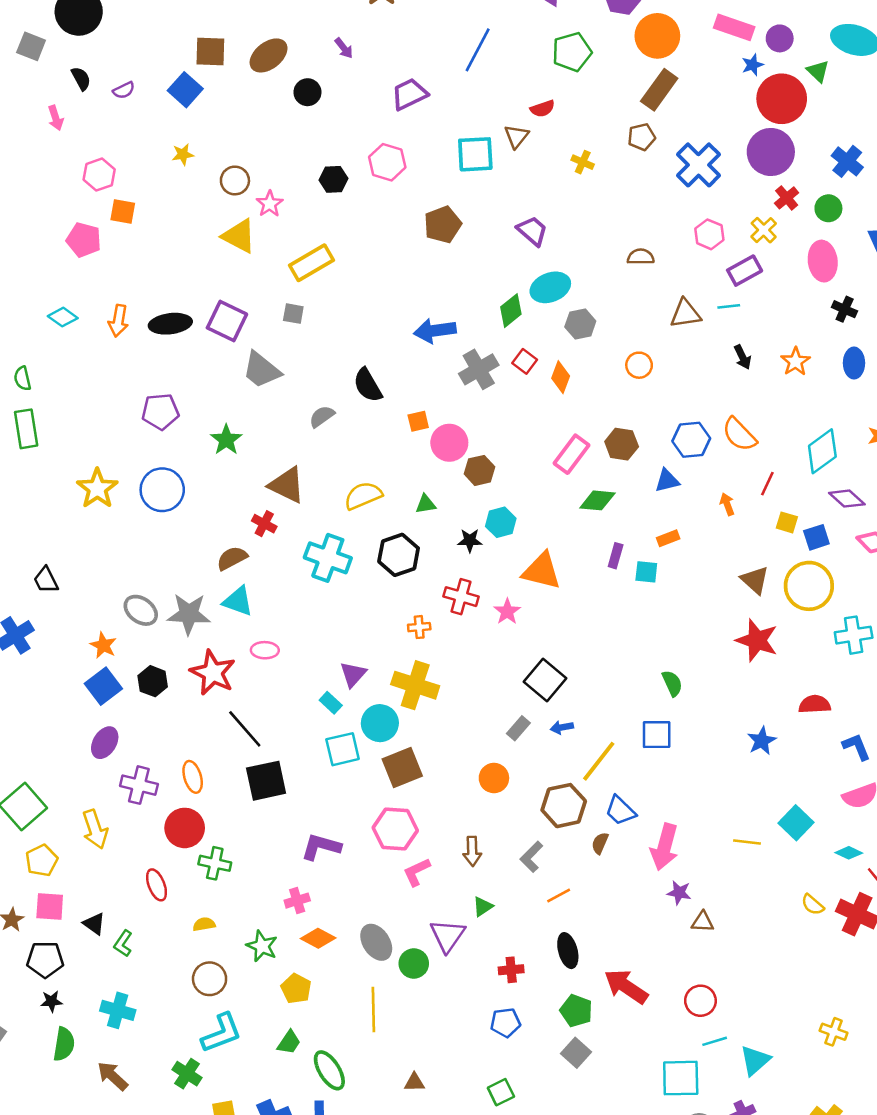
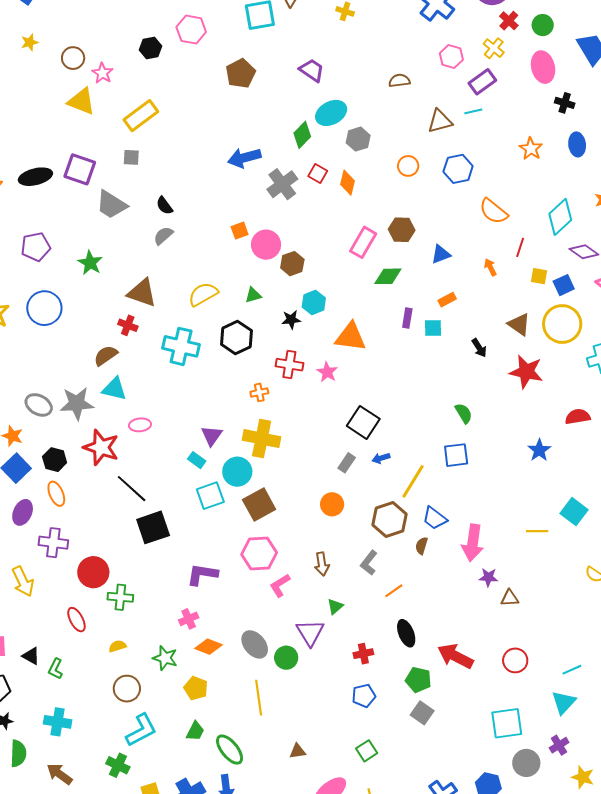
black arrow: (743, 357) -> (479, 348), moved
black semicircle: (368, 385) -> (164, 206), moved, size x0.7
blue hexagon: (691, 440) -> (458, 169), moved
orange ellipse: (193, 777) -> (56, 494), moved
cyan line: (715, 1041) -> (572, 670), moved

